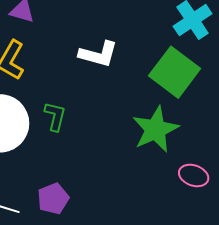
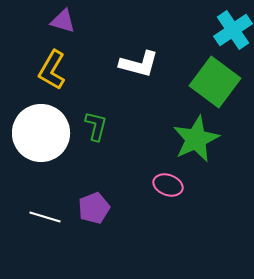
pink ellipse: (194, 175) -> (168, 185), moved

